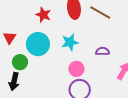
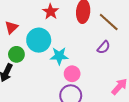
cyan star: (70, 42) -> (59, 56), moved
purple semicircle: (102, 51) -> (104, 47), moved, turned 120

